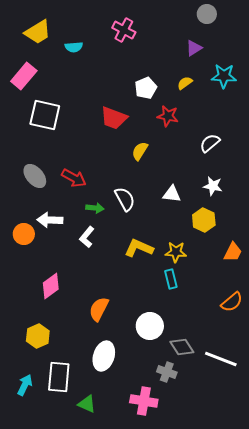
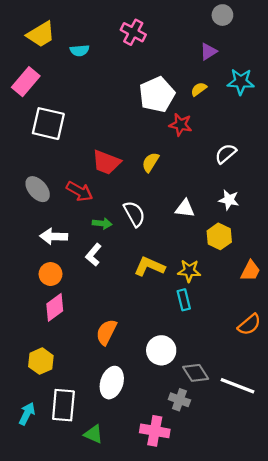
white pentagon: (146, 88) -> (157, 95), size x1.5
red trapezoid: (114, 118) -> (106, 162), moved
orange circle: (24, 234) -> (51, 274), moved

